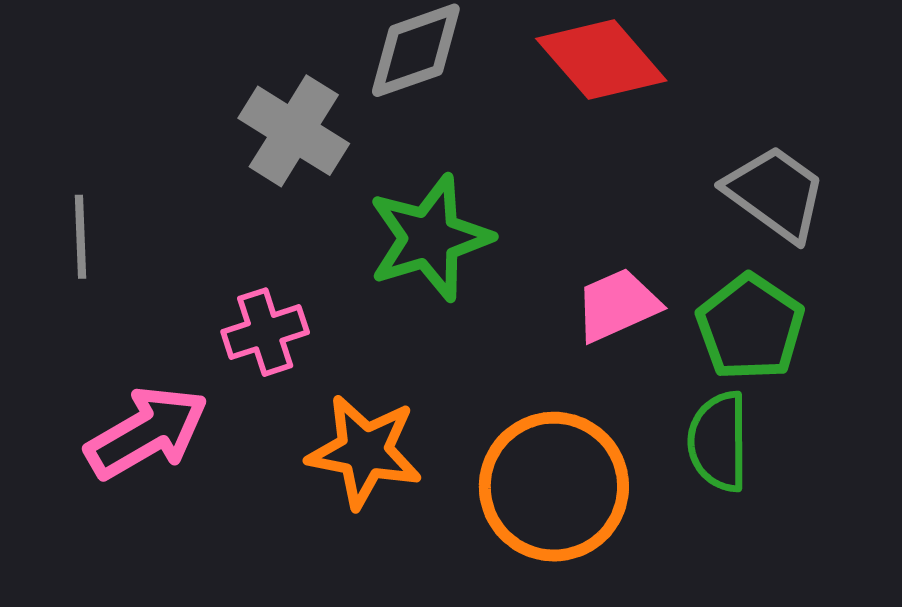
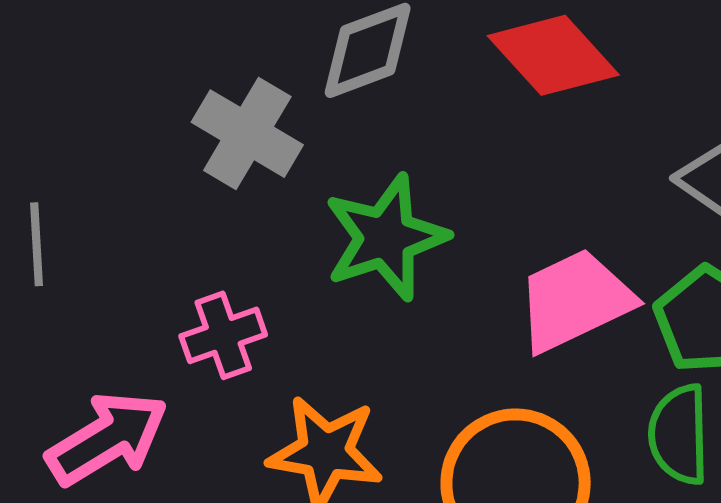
pink trapezoid: (617, 305) -> (575, 300), size x1.4

